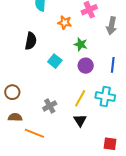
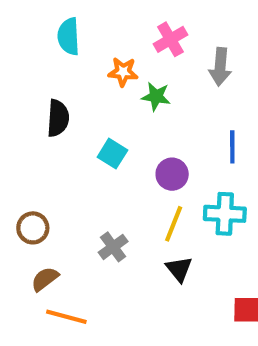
green star: (81, 44) -> (156, 96), moved
purple circle: (86, 66) -> (172, 174), moved
brown semicircle: (15, 117) -> (45, 279), turned -32
orange line: (34, 133) -> (66, 317), moved

